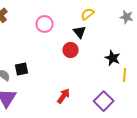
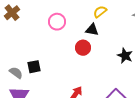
black triangle: (80, 32) -> (92, 30), turned -40

